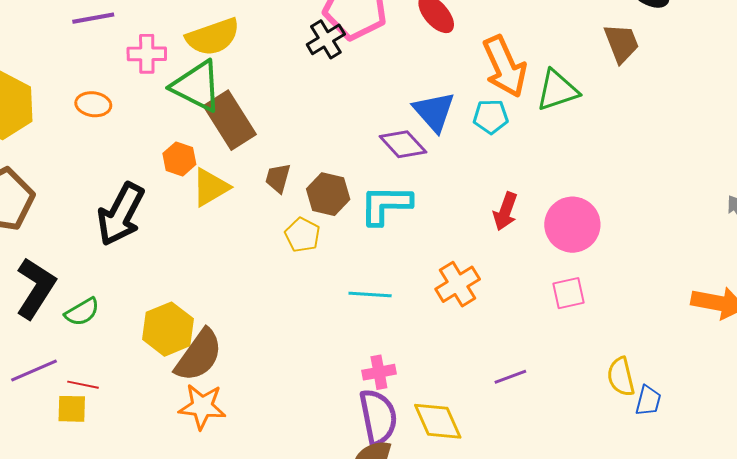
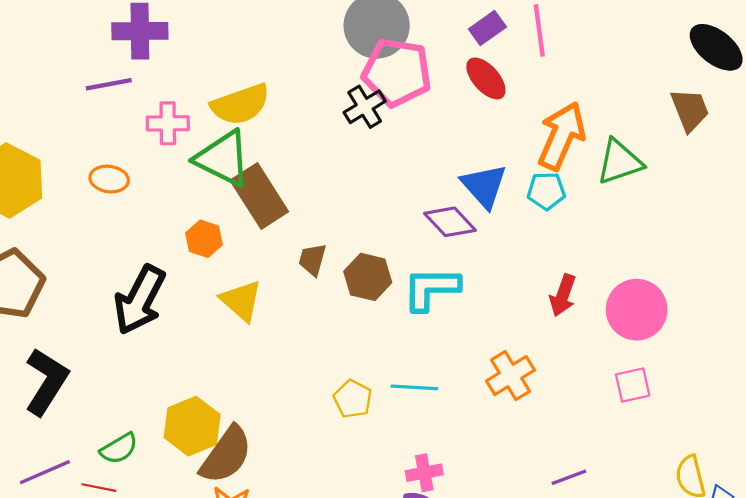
orange arrow: (505, 67) -> (562, 136), turned -132
yellow triangle: (210, 187) -> (241, 301), moved, turned -48
yellow pentagon: (302, 235) -> (353, 399), moved
green semicircle: (82, 312) -> (119, 448), moved

